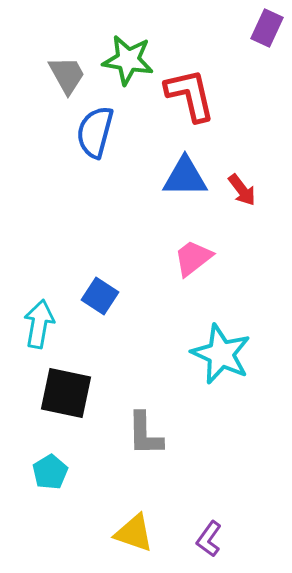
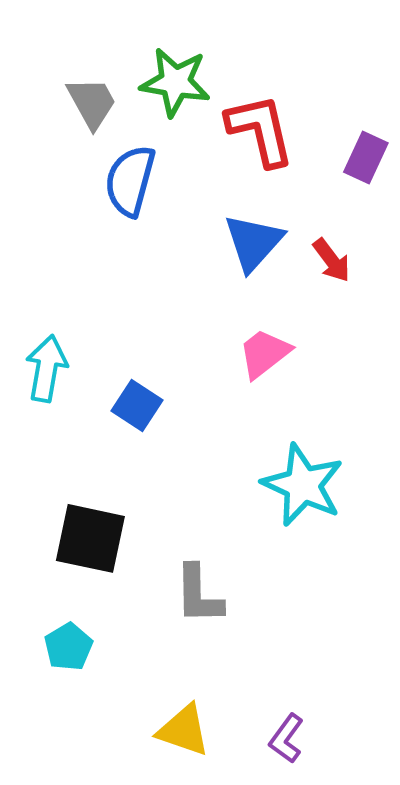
purple rectangle: (267, 28) -> (366, 157), moved
blue triangle: (185, 177) -> (253, 242), turned -48
cyan arrow: (39, 324) -> (47, 369), moved

